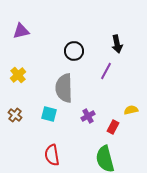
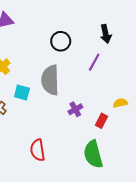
cyan square: (49, 114) -> (22, 93), moved

